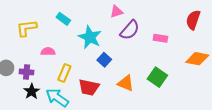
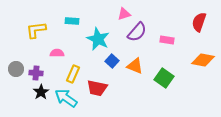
cyan rectangle: (63, 19) -> (72, 21), turned -32
orange triangle: (126, 83) -> (135, 66), moved

